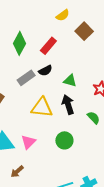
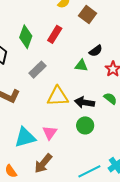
black semicircle: (45, 71) -> (96, 51), moved
black arrow: (68, 105) -> (85, 102), moved, turned -54
brown arrow: (17, 172) -> (43, 163), size x1.5

